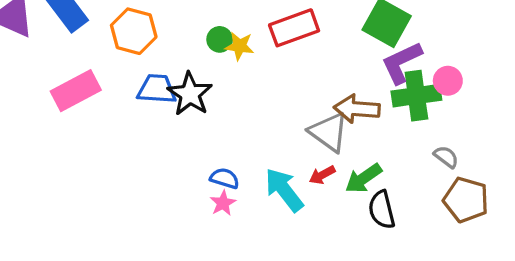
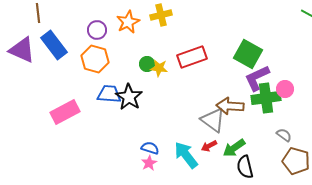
pink rectangle: (76, 91) -> (65, 112), moved

